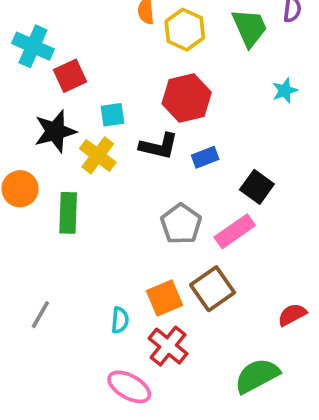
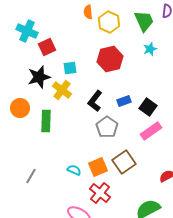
cyan star: (285, 91) -> (150, 49), moved
black L-shape: (159, 146) -> (95, 101), moved, turned 115
blue rectangle: (205, 157) -> (124, 101), moved
pink rectangle: (235, 231) -> (151, 131), moved
cyan semicircle: (120, 320) -> (74, 170), moved, turned -72

